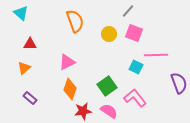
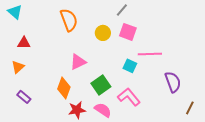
pink triangle: (67, 62) -> (78, 62), moved

